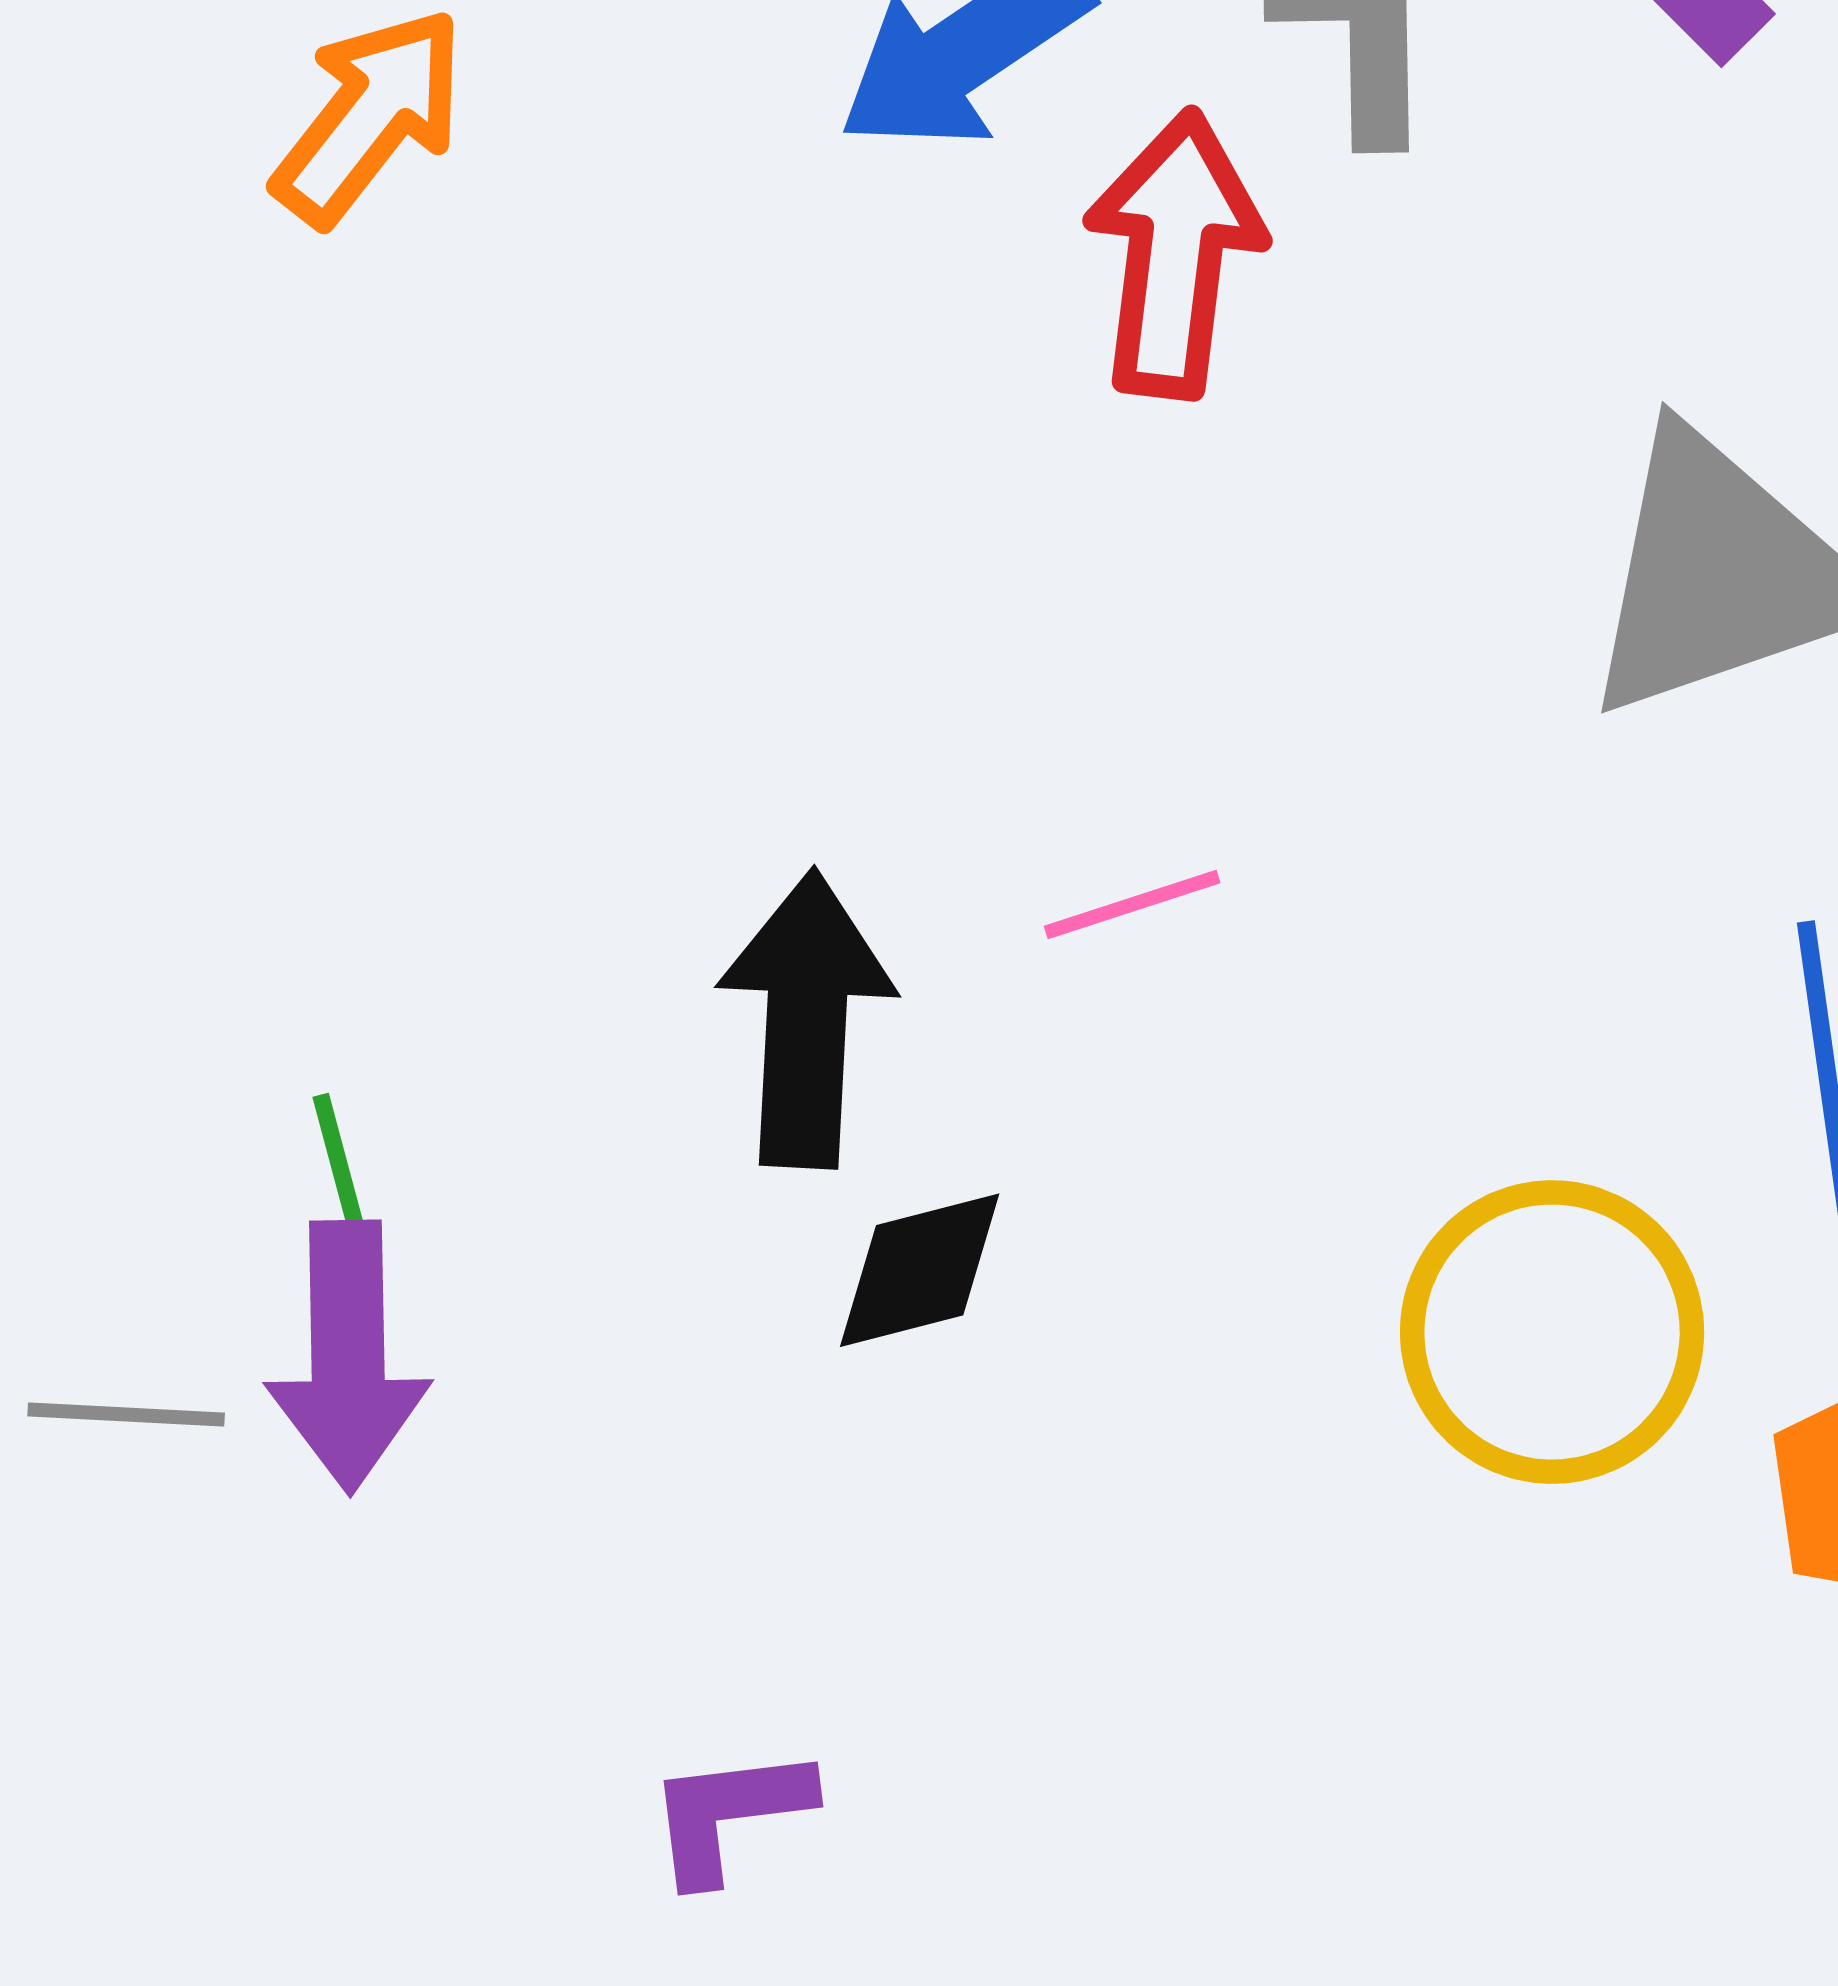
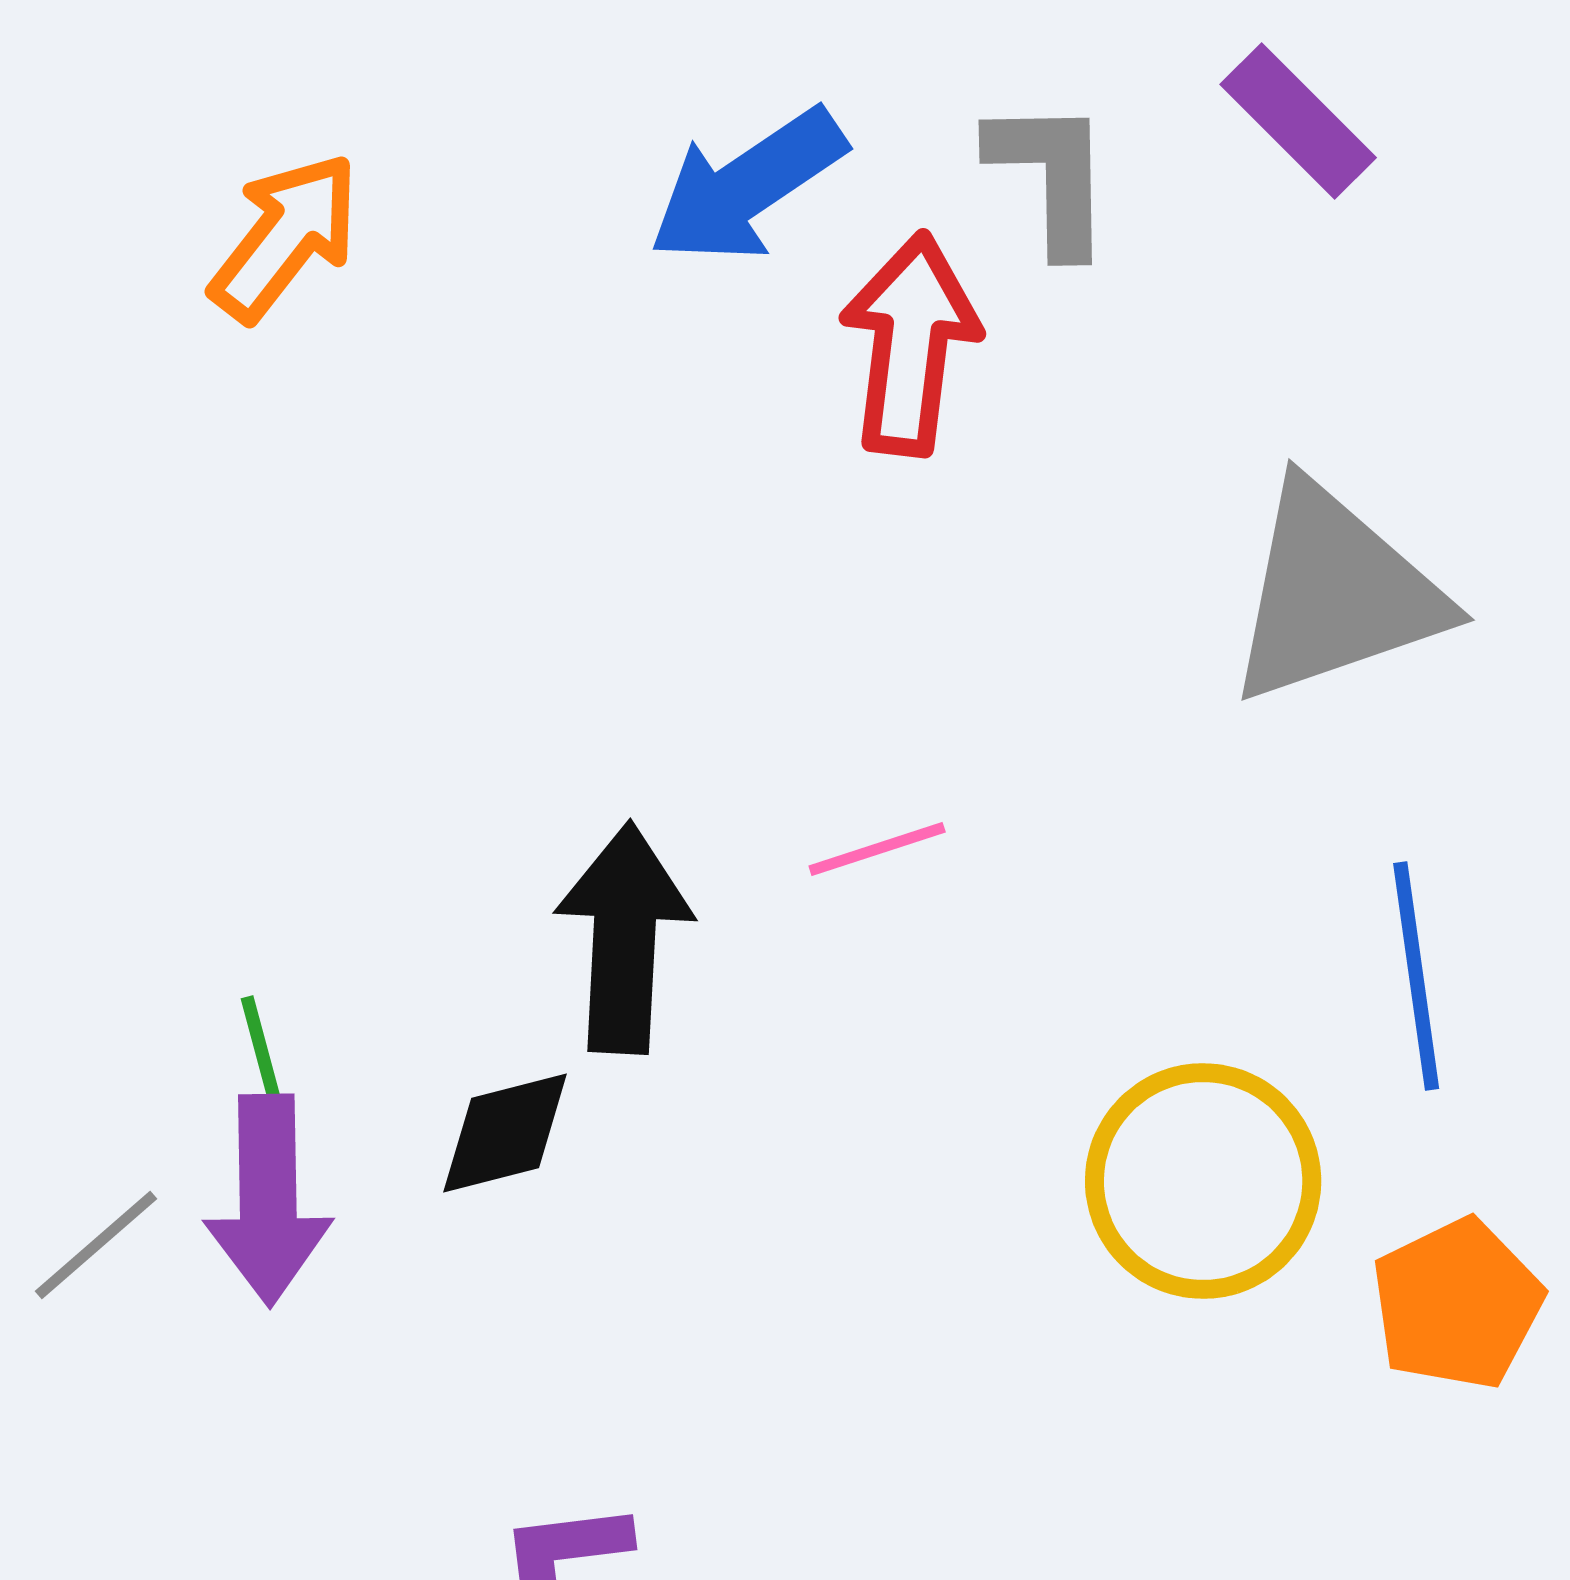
black diamond: (920, 1270) -> (505, 1133), moved
gray line: (126, 1415) -> (96, 1245), turned -44

